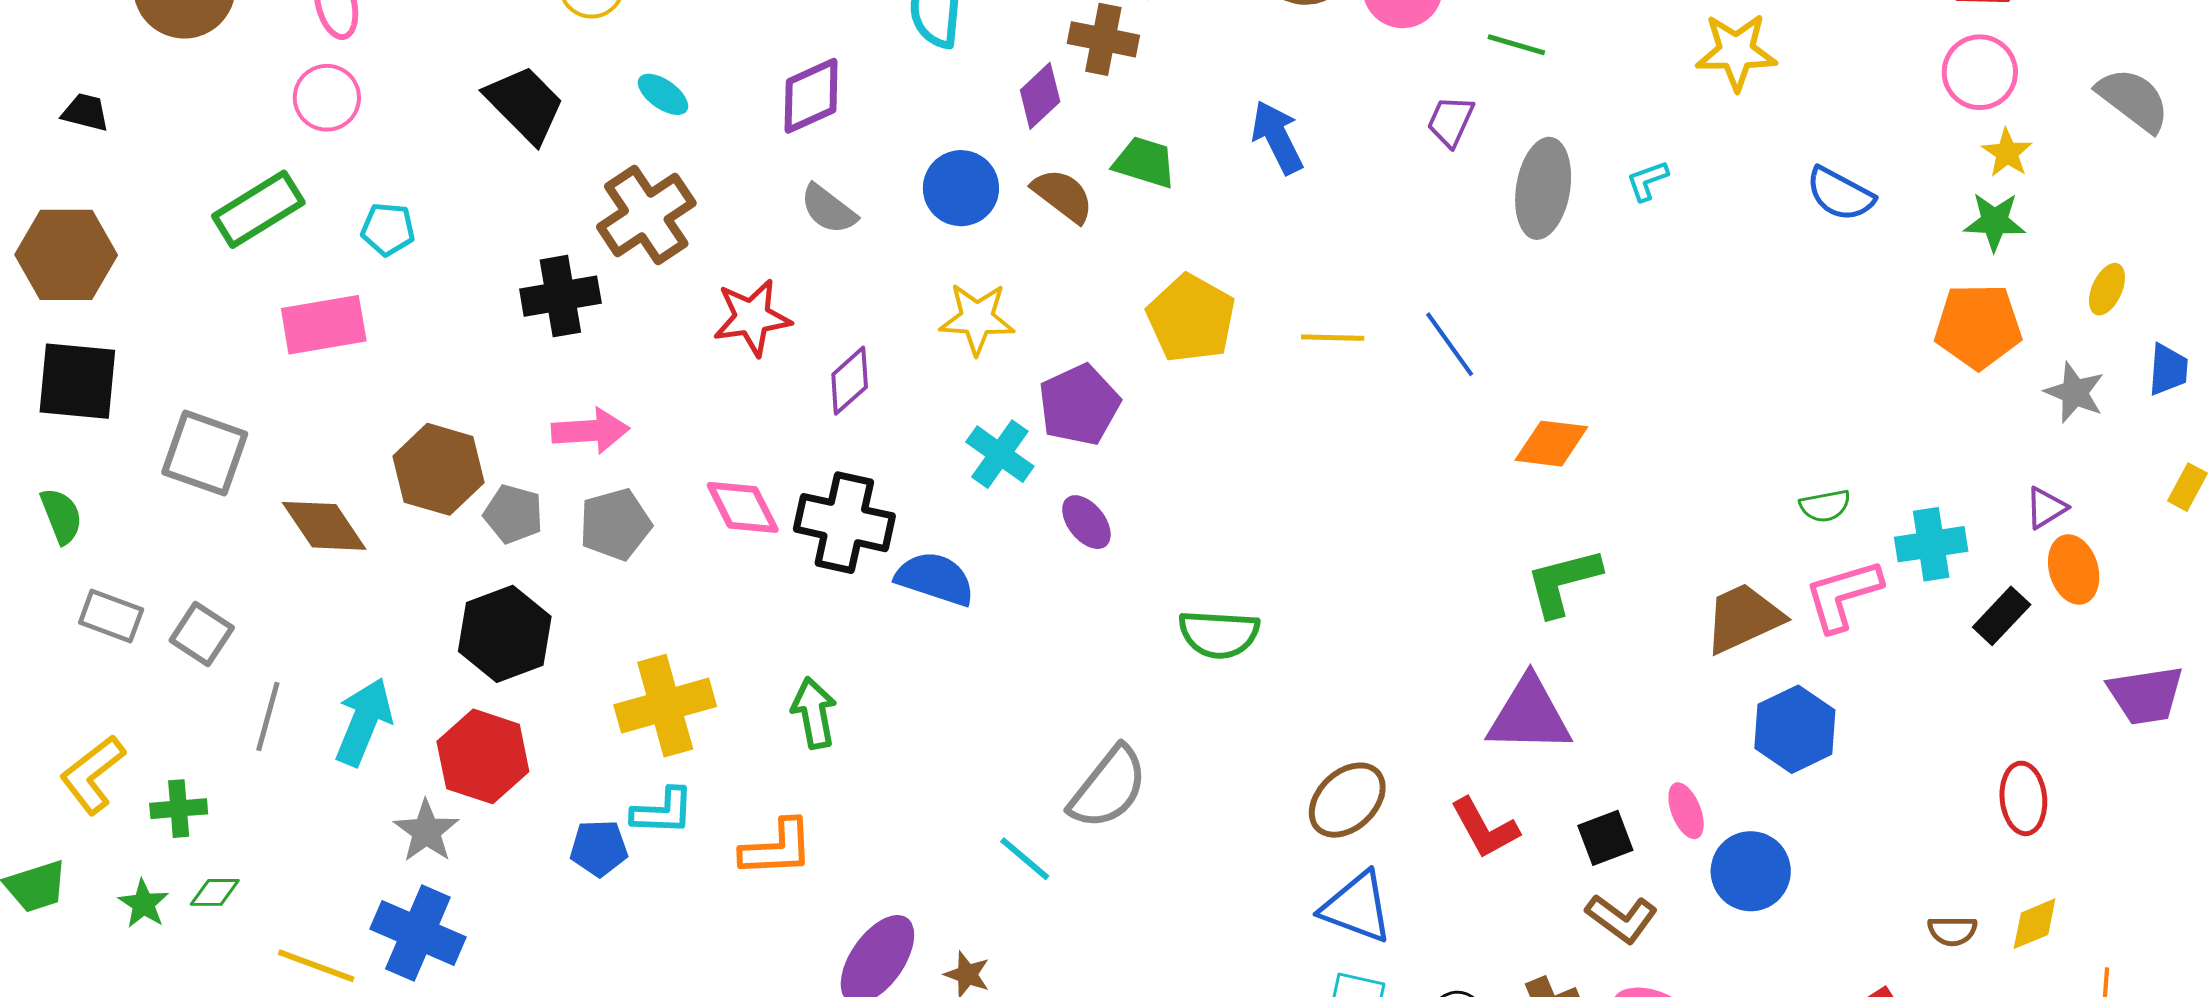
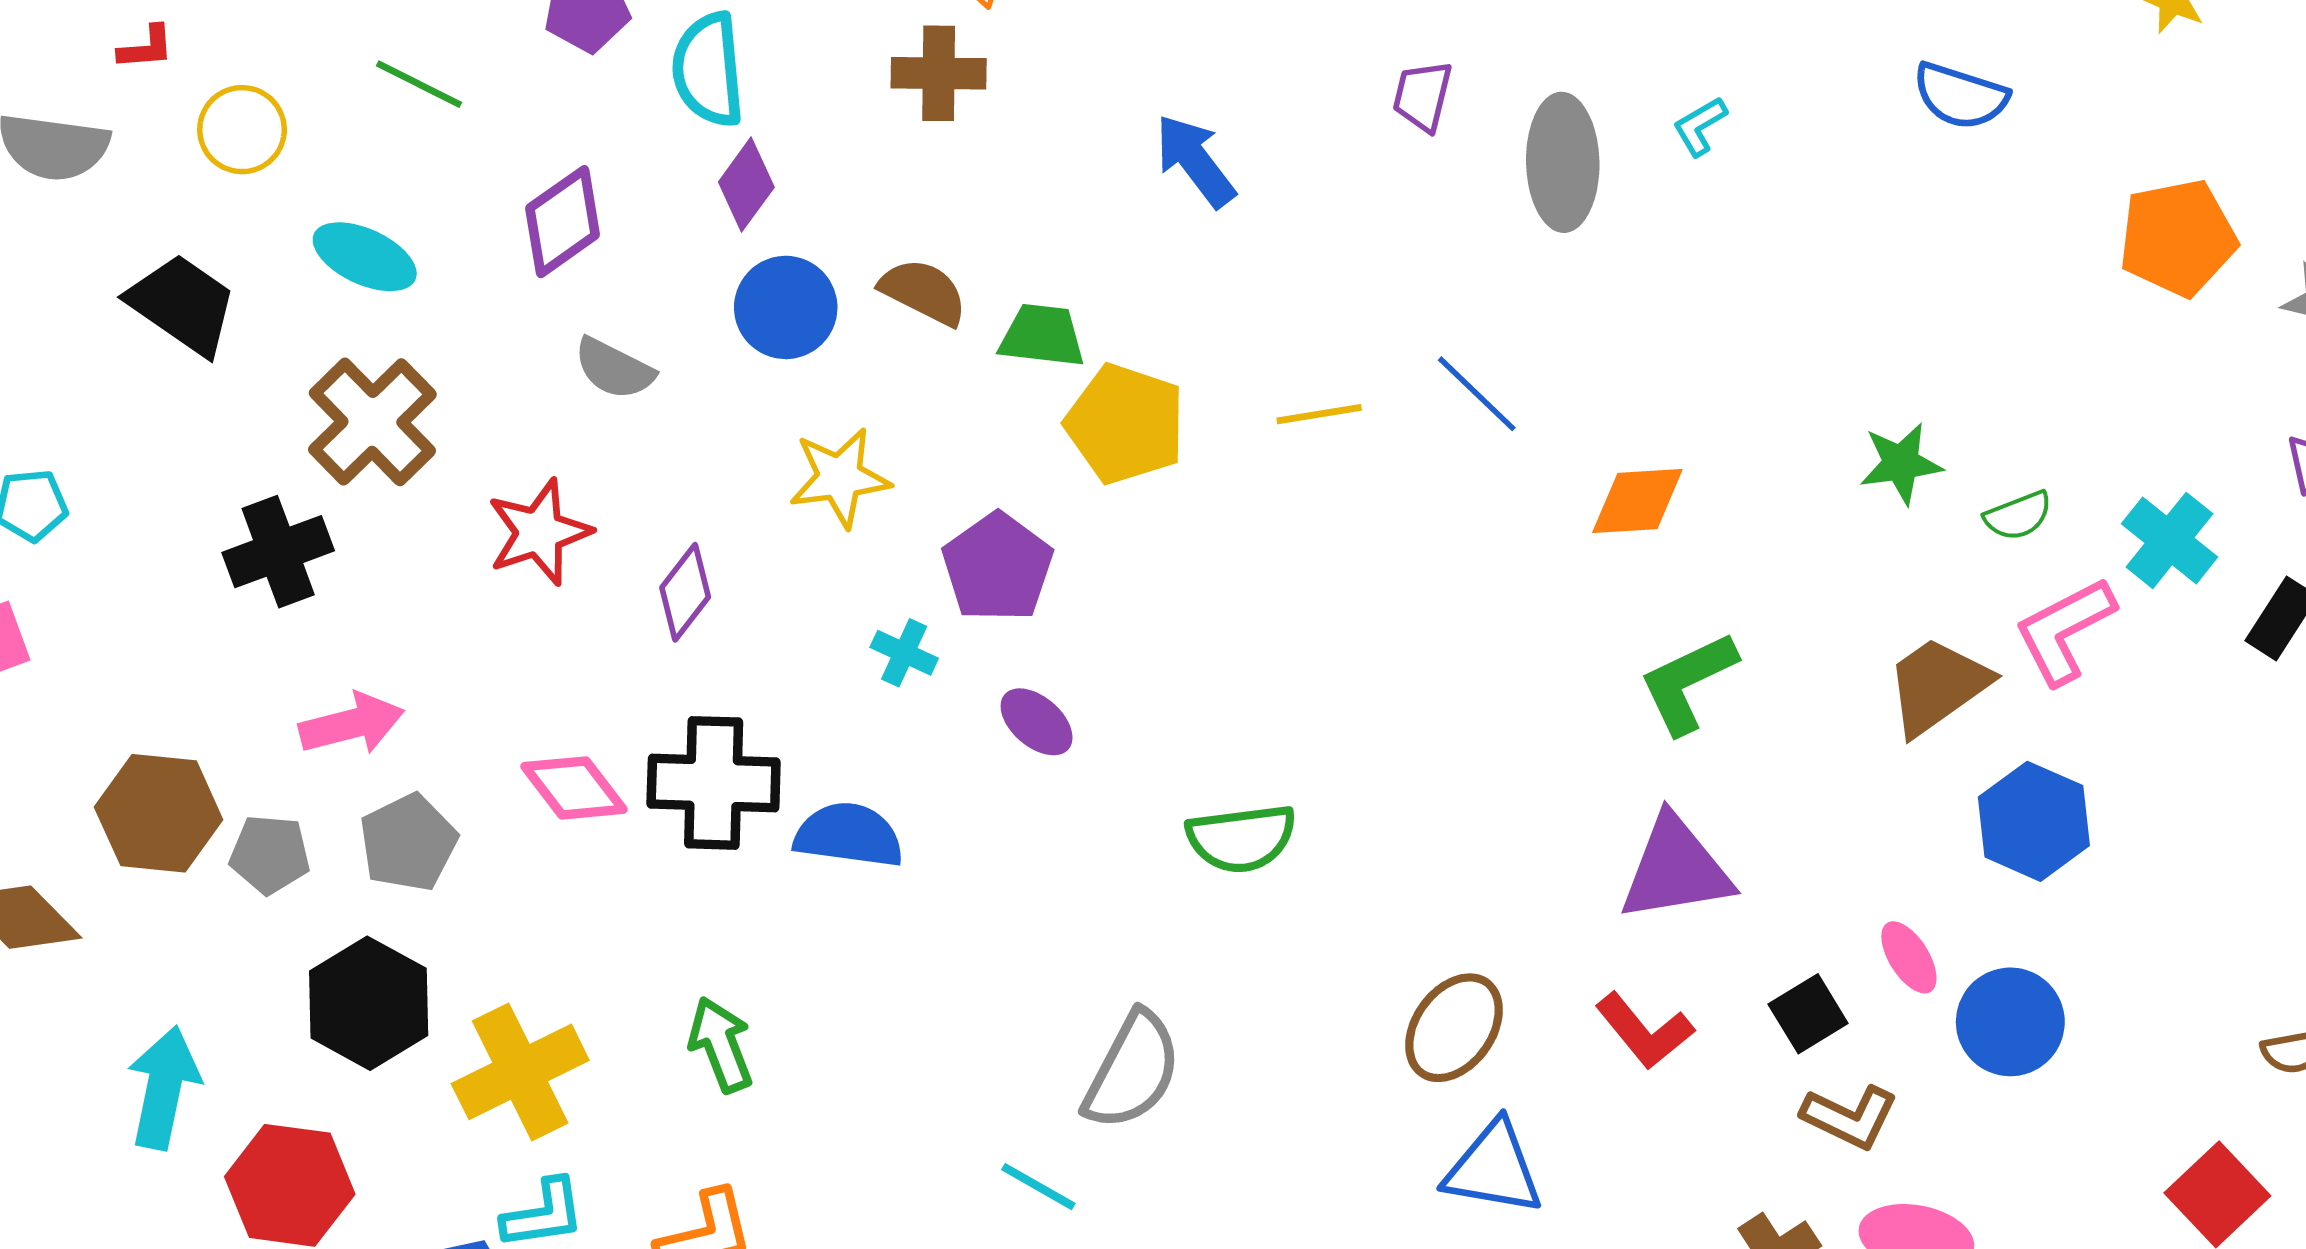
cyan ellipse: (663, 94) -> (365, 257), size x1.4
purple diamond: (1040, 96) -> (746, 185), moved
green trapezoid: (1145, 162) -> (1042, 336), moved
green star: (1994, 222) -> (1901, 463), moved
cyan cross: (1000, 454) -> (904, 653), size x0.7
cyan cross: (1931, 544) -> (2169, 540), turned -32
black hexagon: (505, 634) -> (369, 1003), moved
cyan arrow: (364, 722) -> (164, 1088), moved

